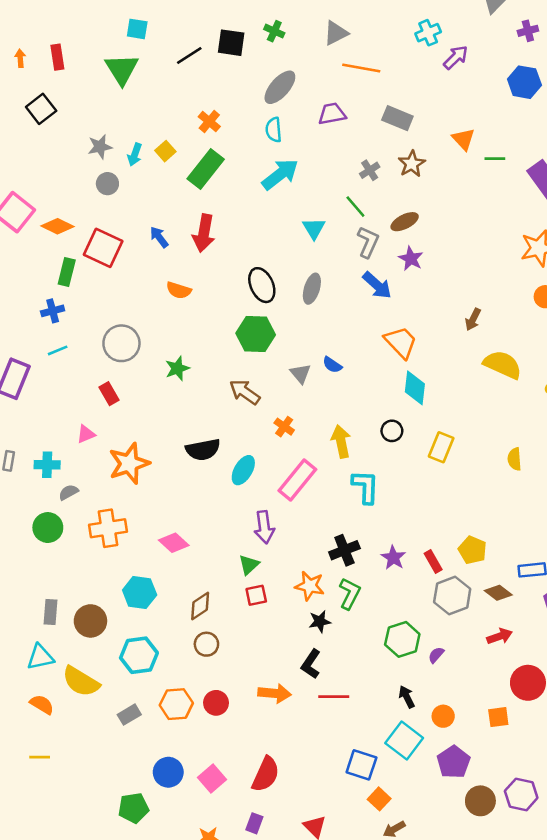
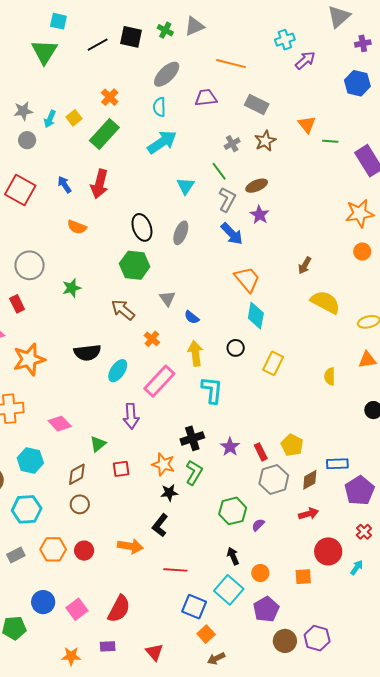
gray triangle: (336, 33) -> (194, 26), moved
blue semicircle: (332, 365) -> (192, 317), moved
green triangle: (249, 565) -> (98, 444), moved
brown diamond: (498, 593) -> (310, 480), turned -70
red line: (334, 697) -> (175, 570), moved
purple rectangle: (254, 823) -> (108, 646), turned 63

